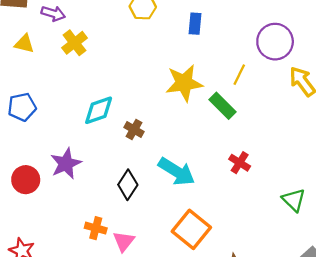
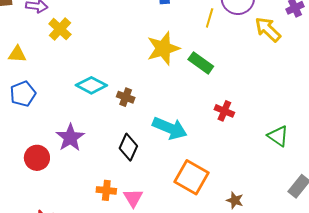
yellow triangle: (24, 44) -> (17, 54), moved
yellow line: (239, 75) -> (210, 18), moved
cyan diamond: (99, 110) -> (91, 85), turned 56

